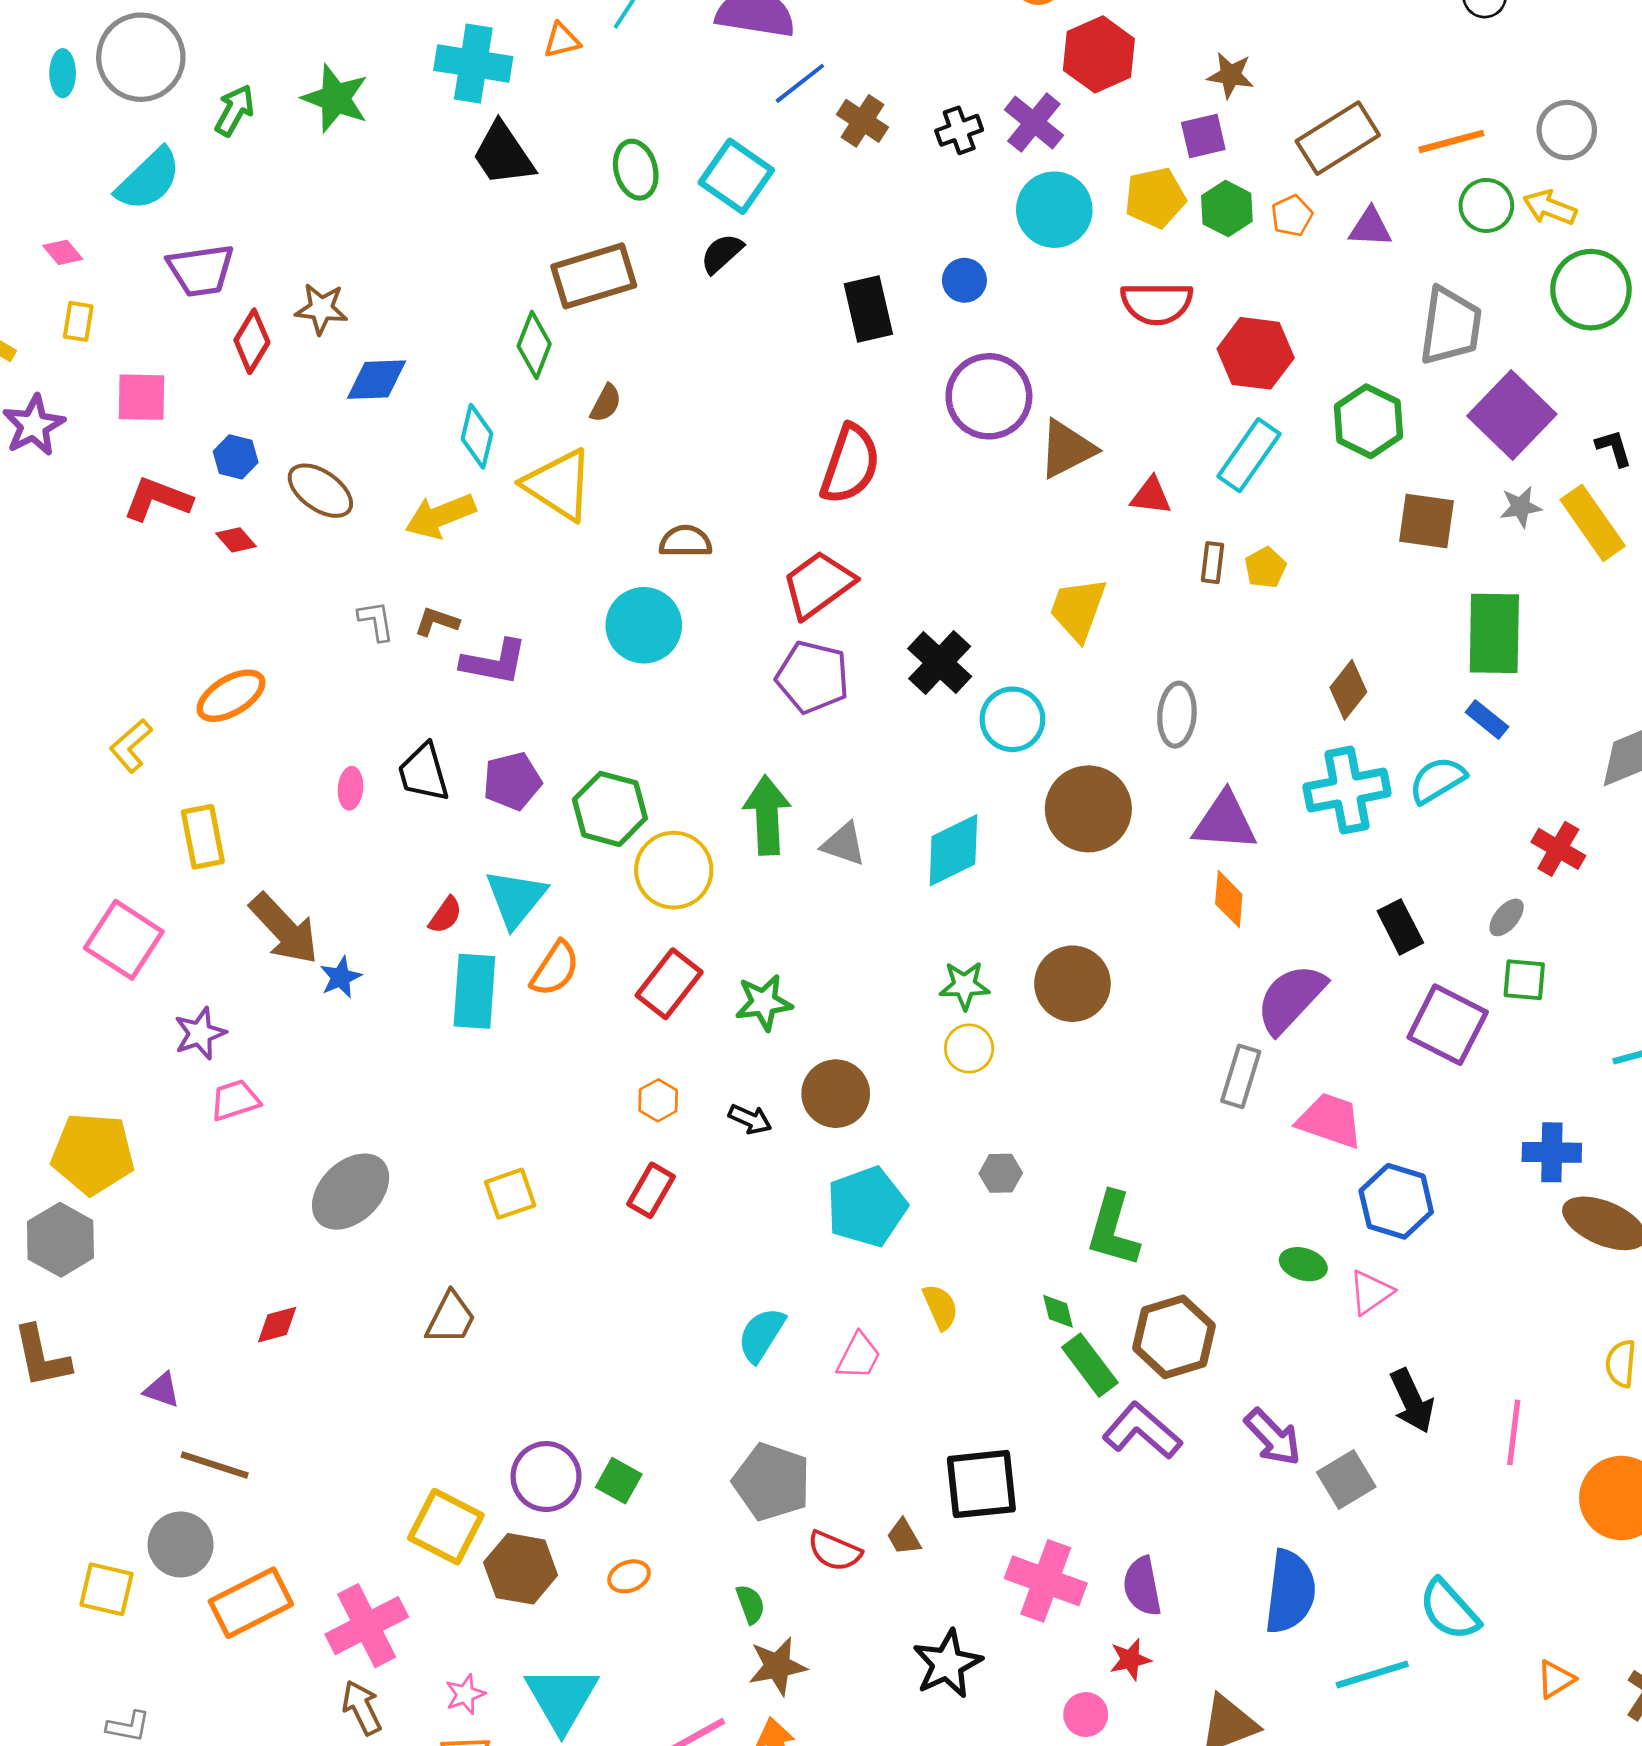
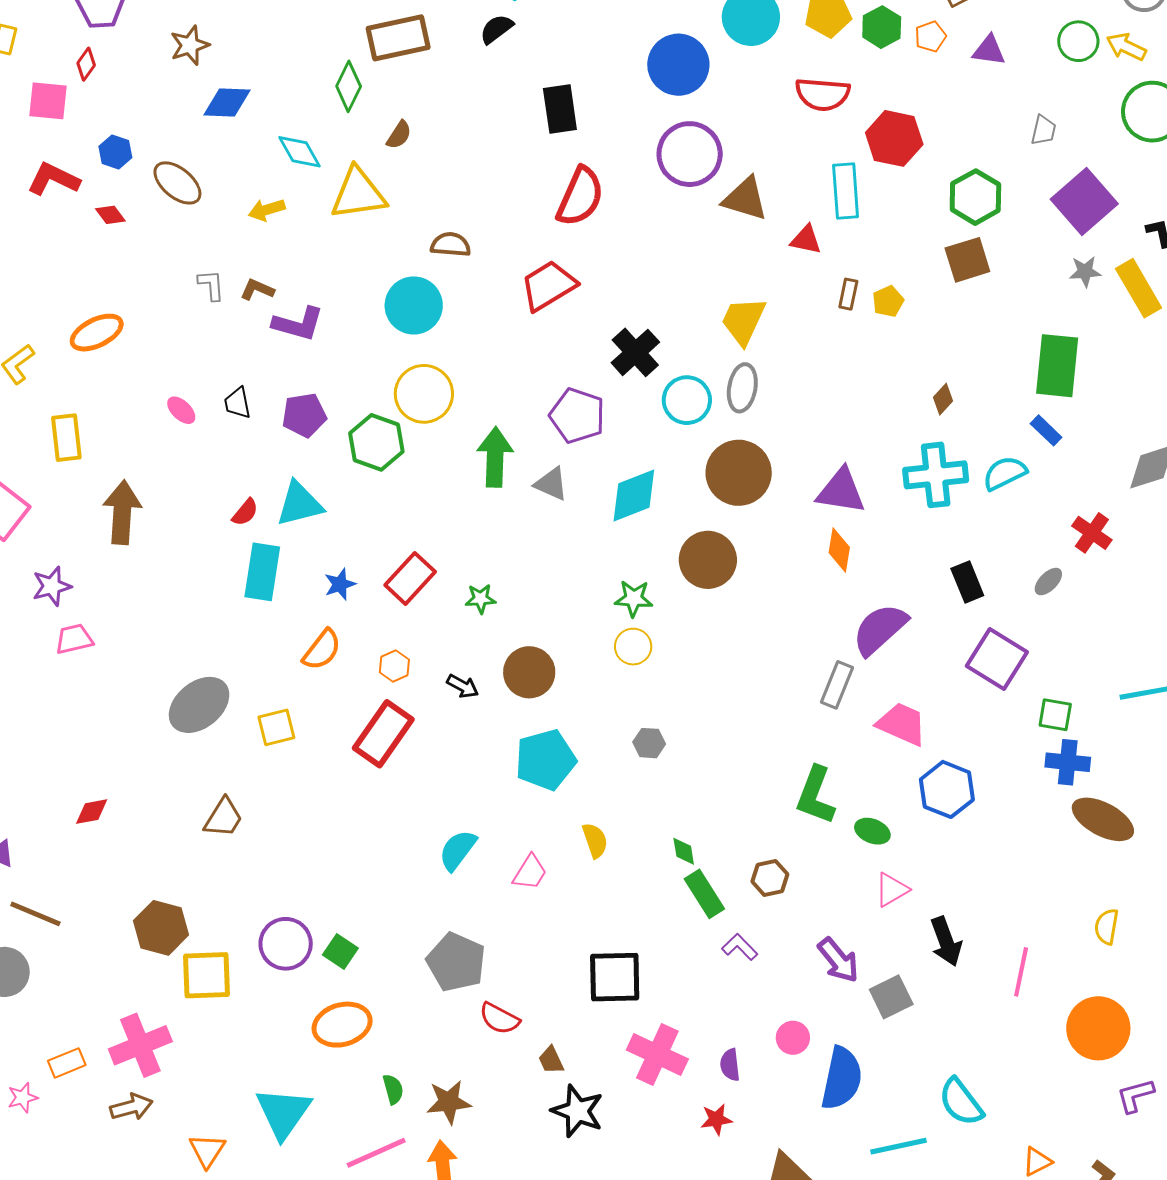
blue circle: (964, 280) -> (678, 65), size x1.8
brown star: (321, 309) -> (190, 45), turned -30
black rectangle: (868, 309) -> (560, 109), moved
gray trapezoid: (1451, 326) -> (1044, 130), size x0.5
red diamond: (252, 341) -> (86, 64), moved, size x0.7
cyan diamond: (477, 436) -> (299, 152), turned -48
brown triangle: (1067, 449) -> (745, 199), turned 39
cyan rectangle: (1249, 455) -> (846, 191), moved, turned -44
yellow triangle: (559, 485) -> (358, 194), turned -46
yellow arrow: (440, 516) -> (267, 210), size x0.7
brown square: (1426, 521) -> (967, 260), moved, turned -30
purple pentagon: (813, 677) -> (577, 416), moved
brown diamond: (1348, 690) -> (943, 399), size x0.7
gray ellipse: (1177, 715) -> (742, 388), moved
black trapezoid: (423, 773) -> (238, 403), size x0.7
pink ellipse: (350, 788) -> (181, 410), turned -56
yellow circle: (674, 870) -> (424, 394), moved
cyan triangle: (516, 898) -> (299, 504), turned 32
brown arrow: (284, 929) -> (122, 512), turned -138
orange semicircle: (555, 969) -> (322, 650), moved
blue star: (341, 977) -> (340, 584), moved
green square: (1524, 980) -> (1055, 715), moved
brown circle: (1072, 984) -> (708, 560), moved
green star: (764, 1003) -> (481, 599), size x0.7
red rectangle: (651, 1190) -> (383, 734), size x1.6
gray ellipse: (351, 1192) -> (199, 705), moved
green L-shape: (1113, 1229) -> (816, 795), moved
pink triangle: (1371, 1292) -> (892, 890), moved
brown hexagon: (1174, 1337) -> (770, 878), size x0.6
purple L-shape: (1142, 1431) -> (740, 947), size x0.6
yellow square: (446, 1527) -> (207, 975), turned -34
brown trapezoid: (904, 1537) -> (551, 1060), moved
brown hexagon: (521, 1569) -> (161, 928), moved
orange ellipse: (629, 1576) -> (342, 1025), size x1.8
purple semicircle: (1142, 1586) -> (730, 1065), size x0.7
orange rectangle: (251, 1603) -> (67, 1063), moved, size x0.6
green semicircle: (750, 1604) -> (393, 1089), moved
black star: (947, 1664) -> (577, 1111), turned -30
pink star: (465, 1694) -> (23, 1098), moved
brown arrow: (362, 1708) -> (131, 1107), turned 96
pink circle: (1086, 1715) -> (793, 1038), moved

